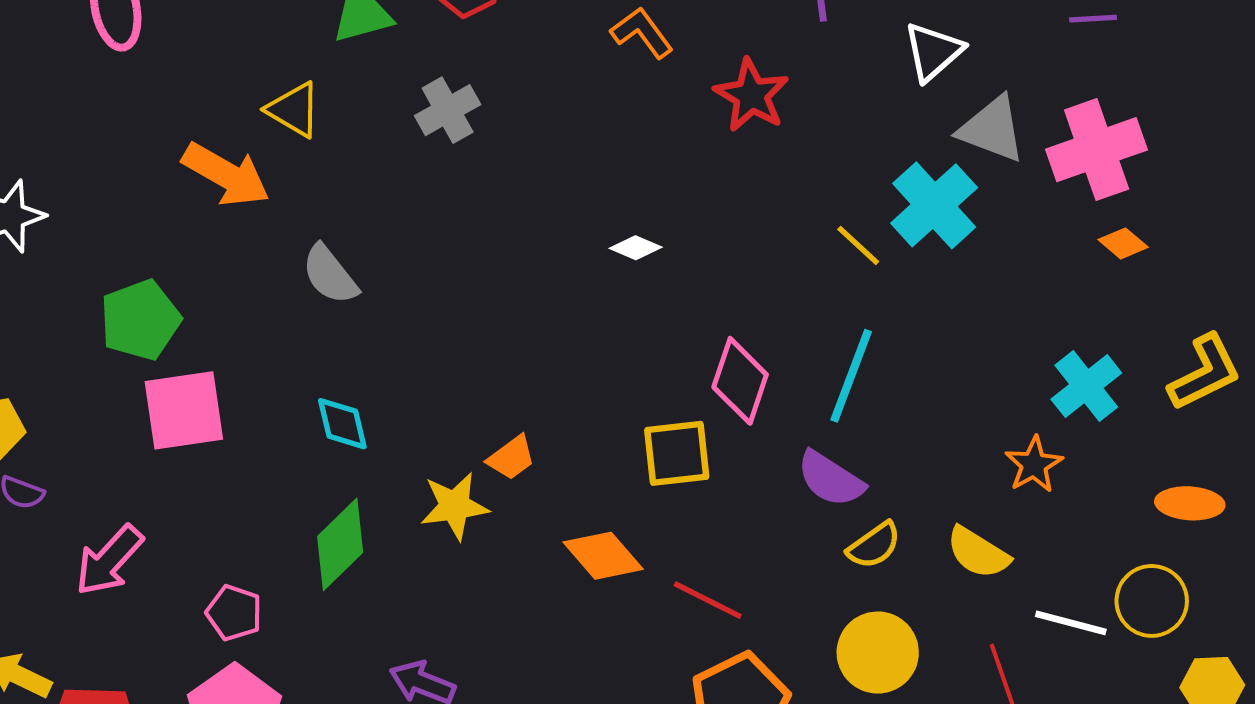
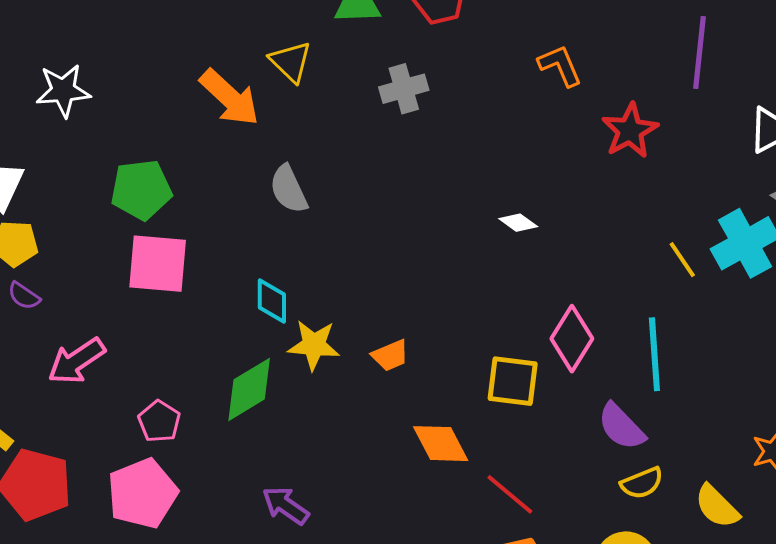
cyan line: (851, 376) -> (654, 354), turned -38
yellow star: (454, 506) -> (314, 345), moved

